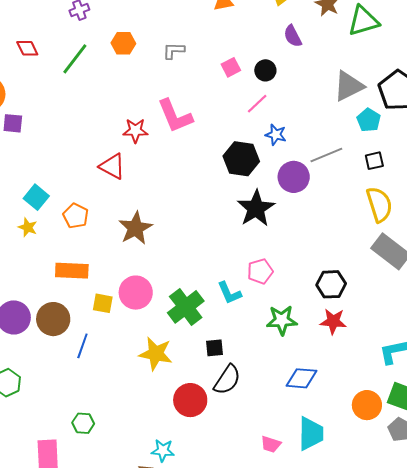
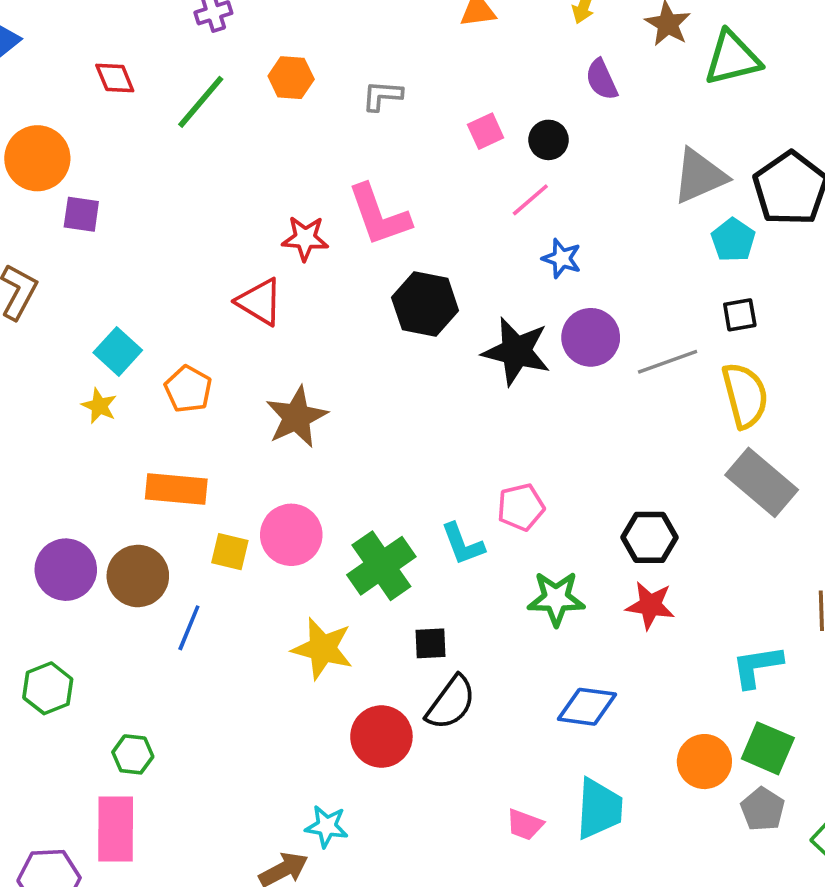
gray line: (326, 155) -> (668, 362), moved
black hexagon: (241, 159) -> (425, 304), moved
black star: (256, 208) -> (516, 351), moved, turned -30
green hexagon: (83, 423) -> (133, 754), moved

